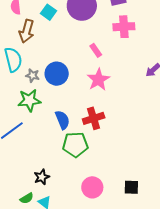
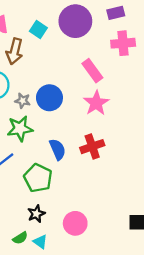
pink rectangle: (96, 50) -> (92, 71), size x1.5
green pentagon: (75, 145) -> (38, 178), moved, turned 30
pink circle: (92, 187) -> (75, 223), moved

